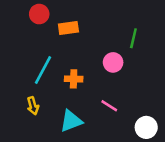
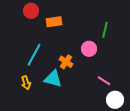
orange cross: (74, 79) -> (66, 62), moved, turned 32
pink line: (109, 106) -> (104, 81), moved
cyan triangle: (71, 121) -> (53, 79), moved, turned 36

